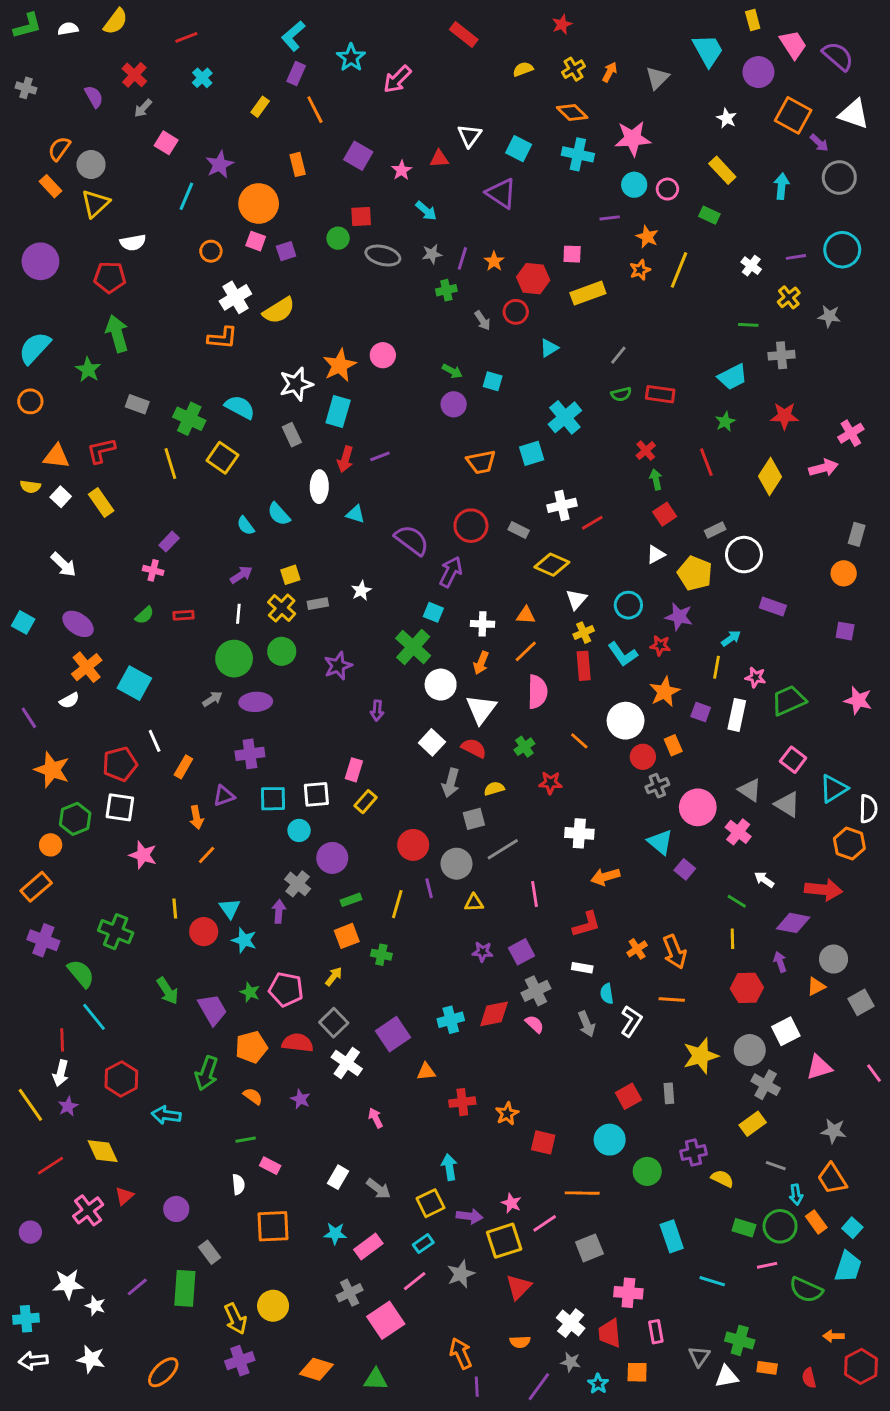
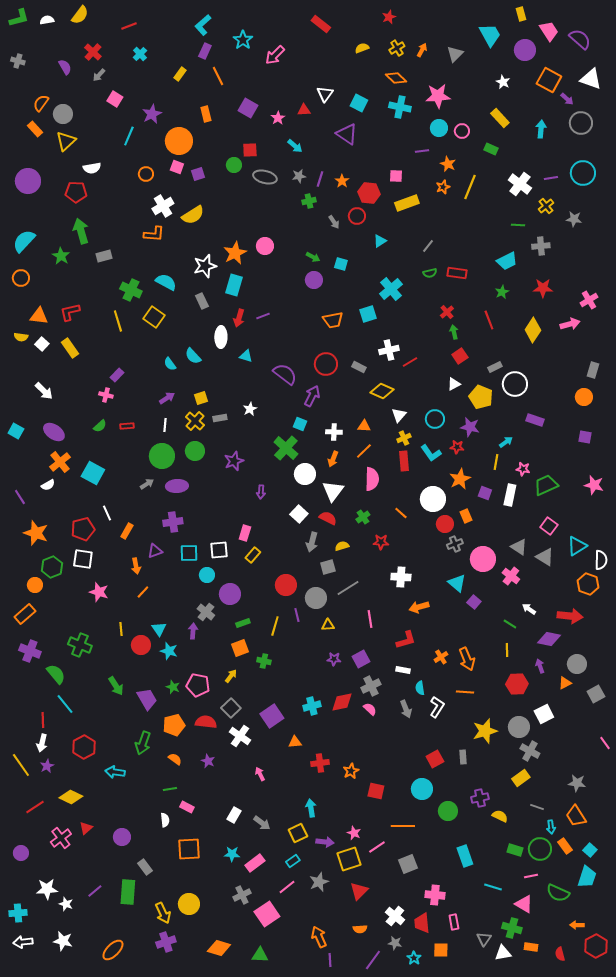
white cross: (751, 266) -> (520, 184), size x1.6
gray rectangle: (137, 404) -> (104, 256), moved, turned -35
pink triangle: (819, 1067) -> (524, 904), moved, turned 48
yellow diamond: (103, 1151) -> (71, 797), turned -40

